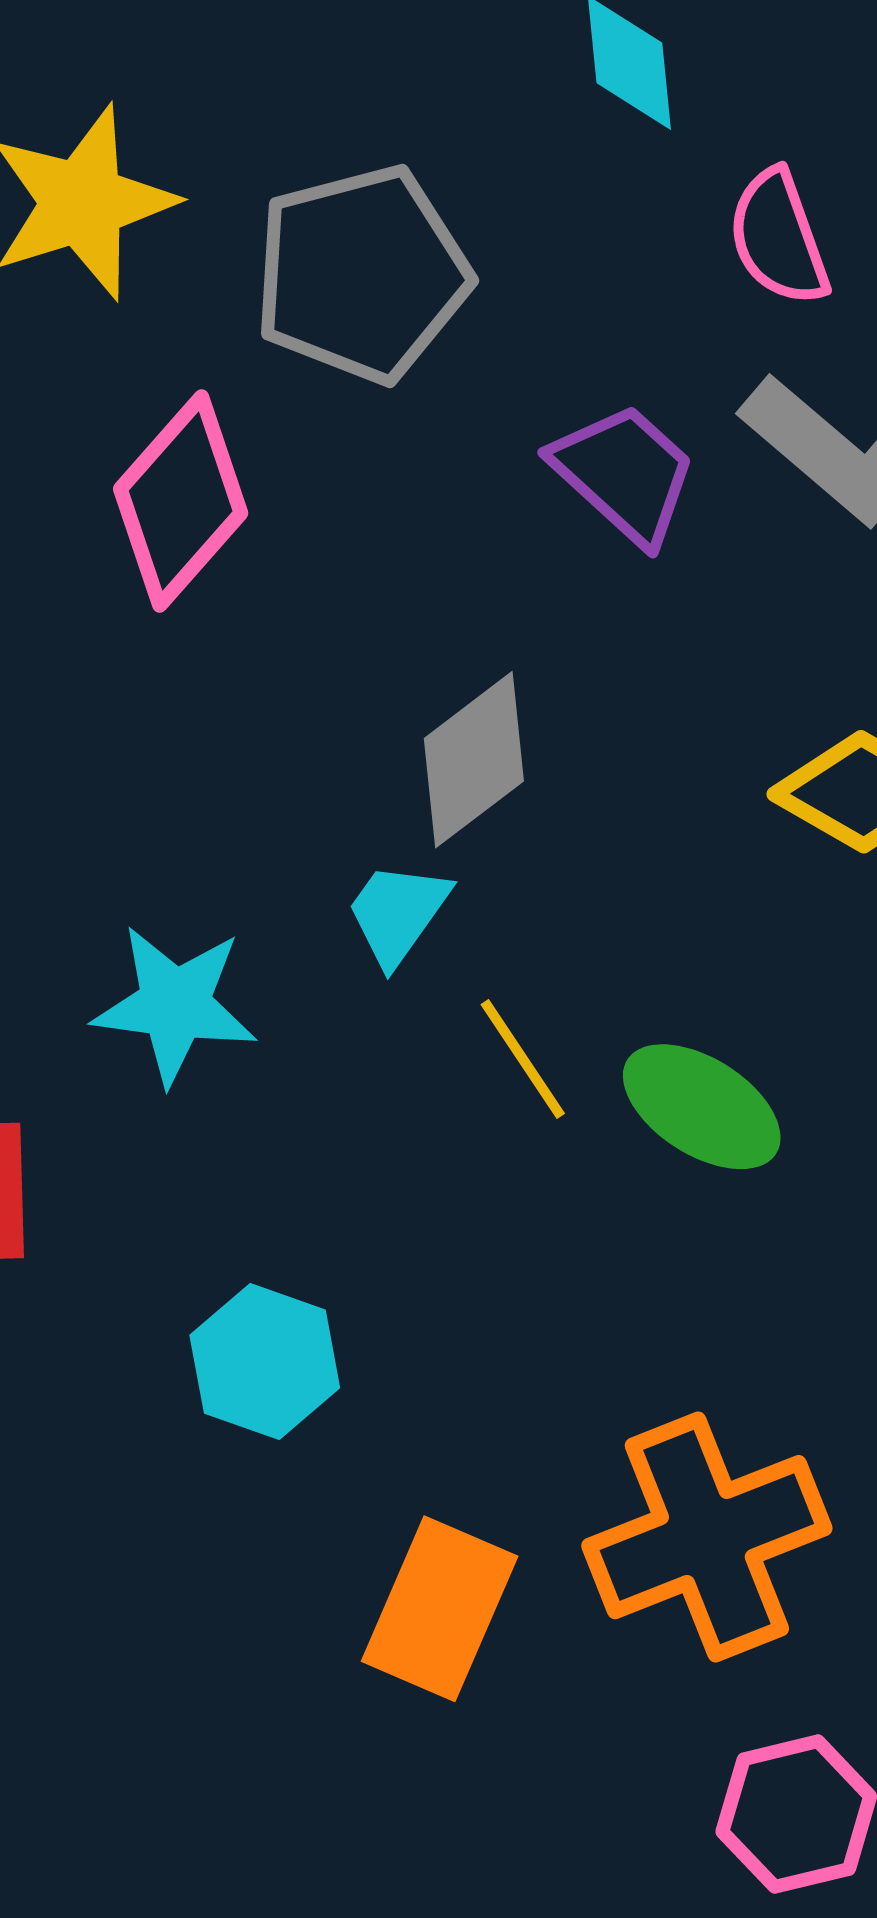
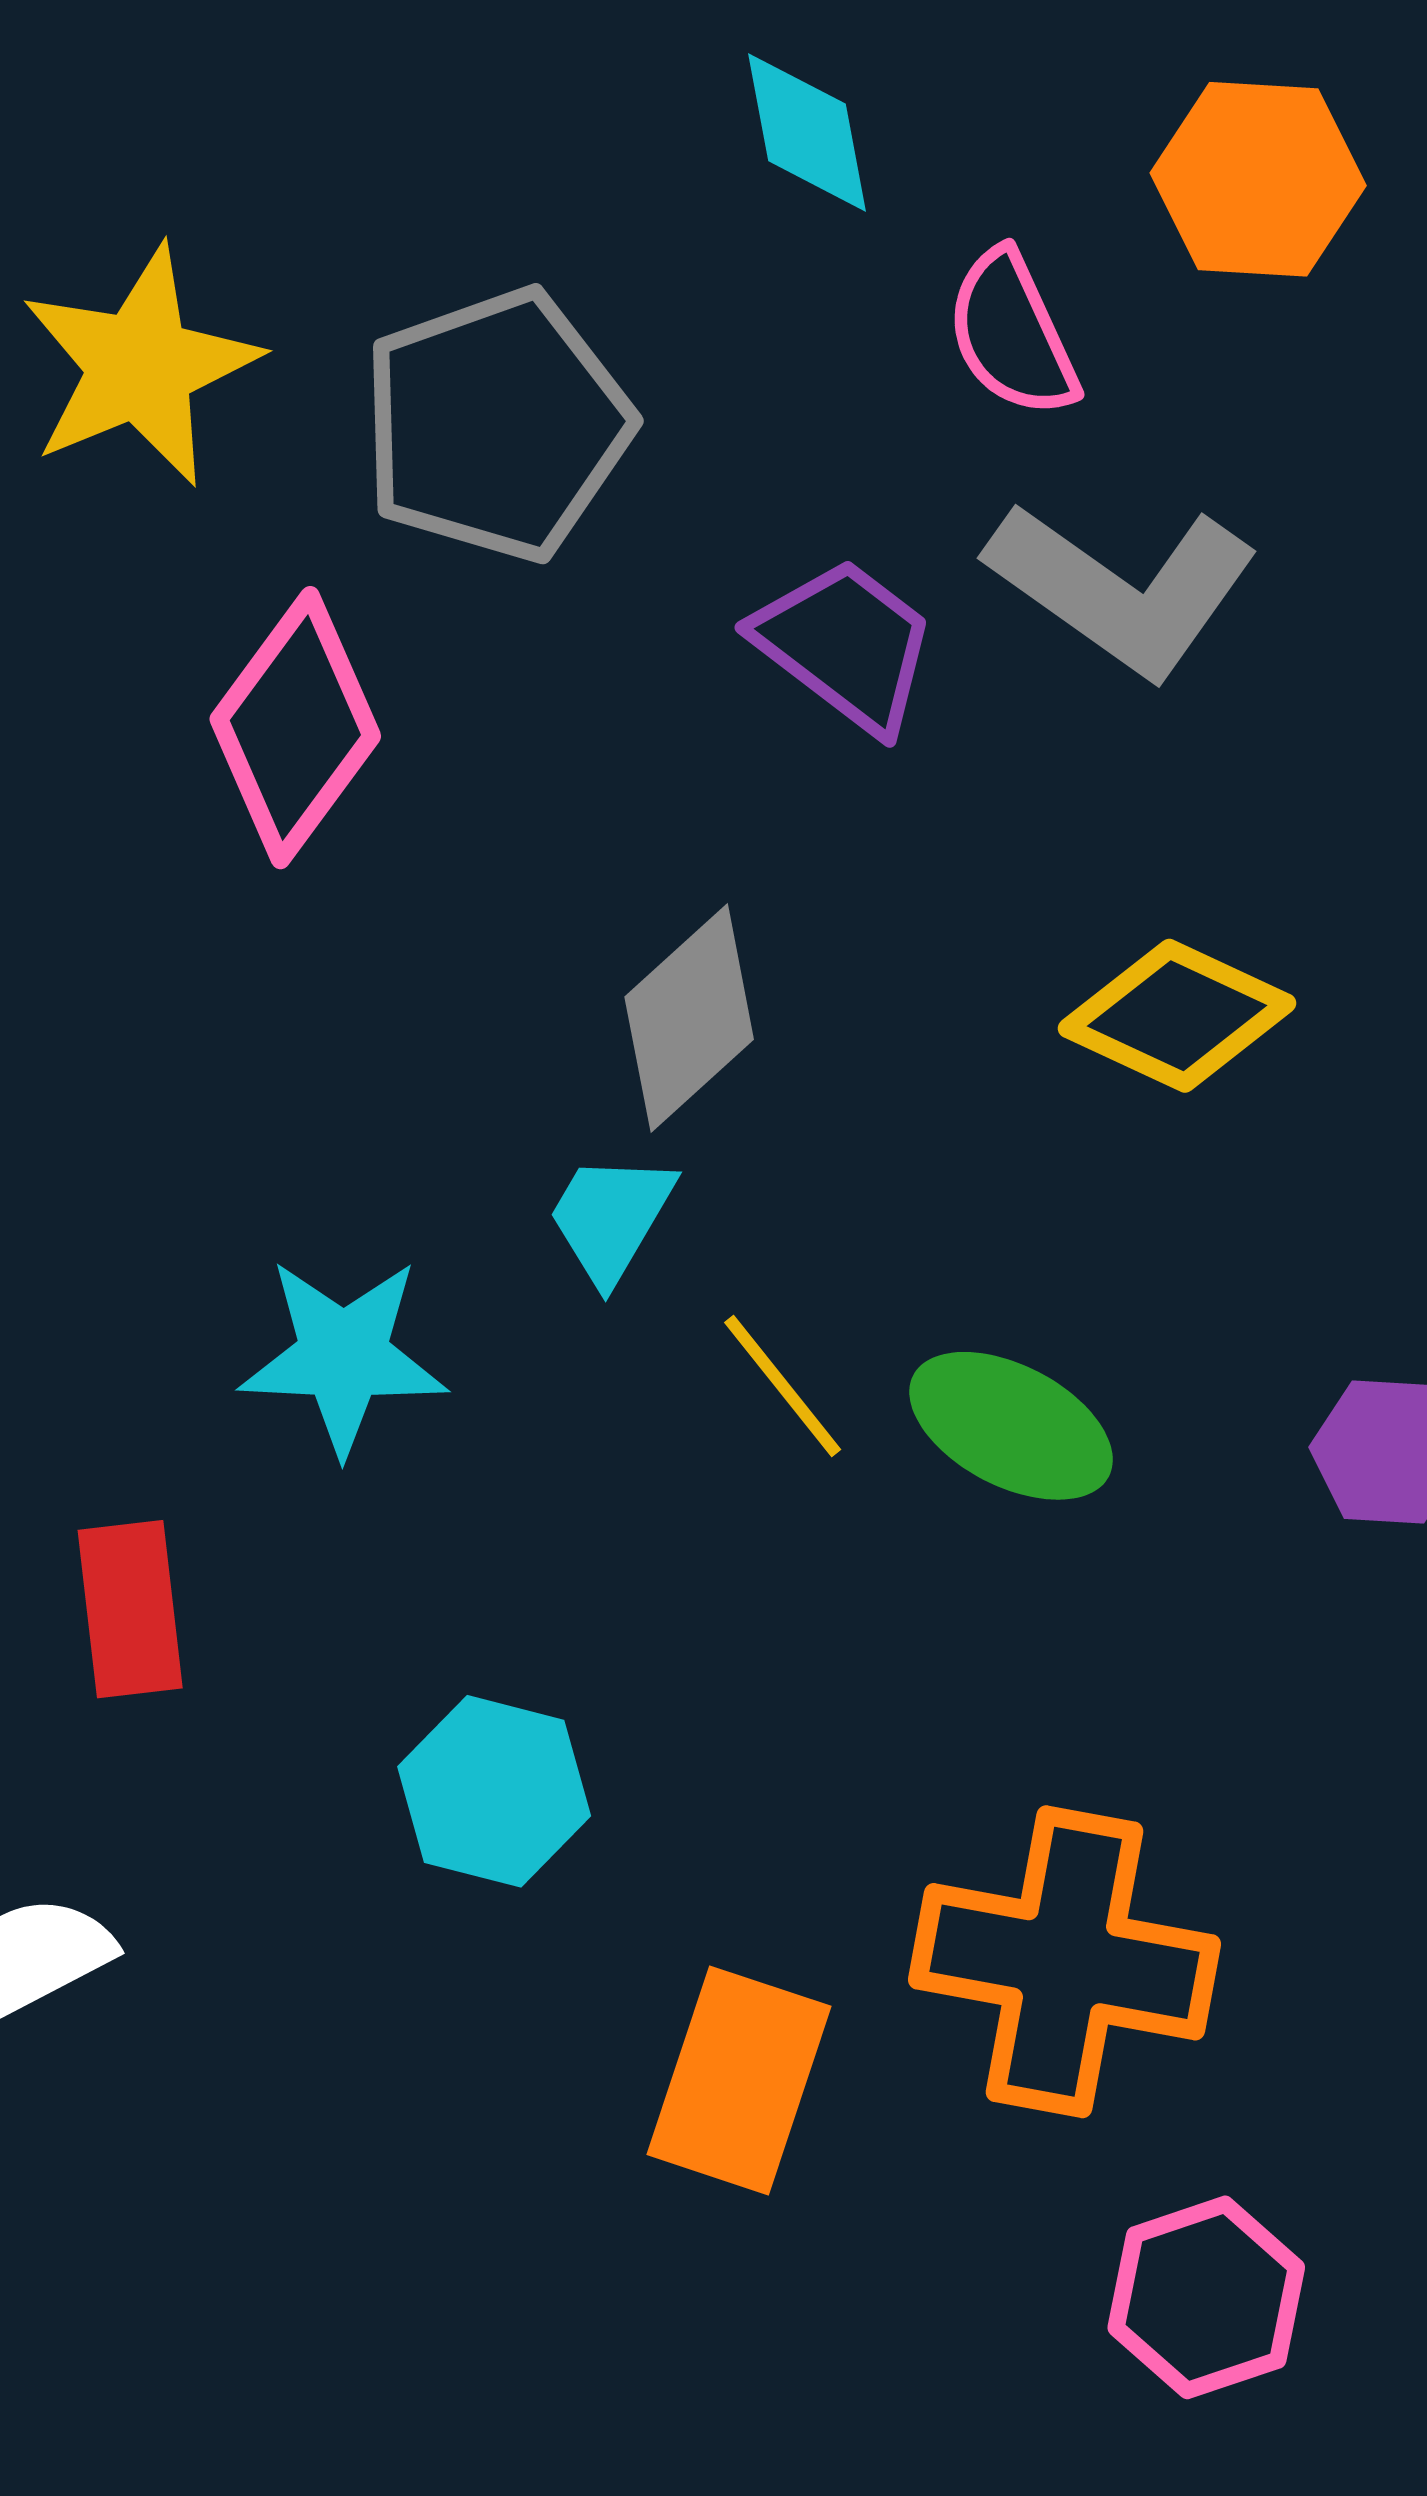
orange cross: (707, 1537) -> (1064, 1962), turned 37

